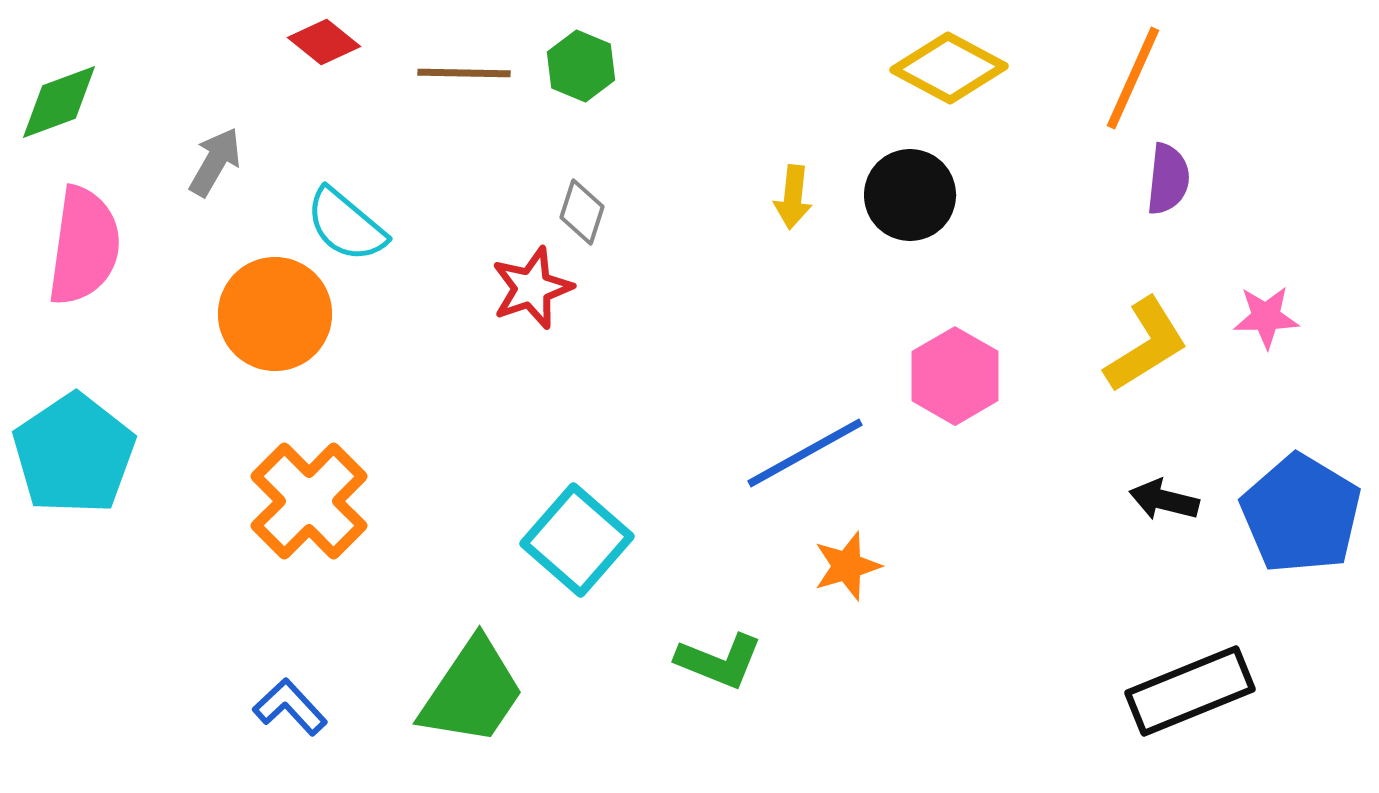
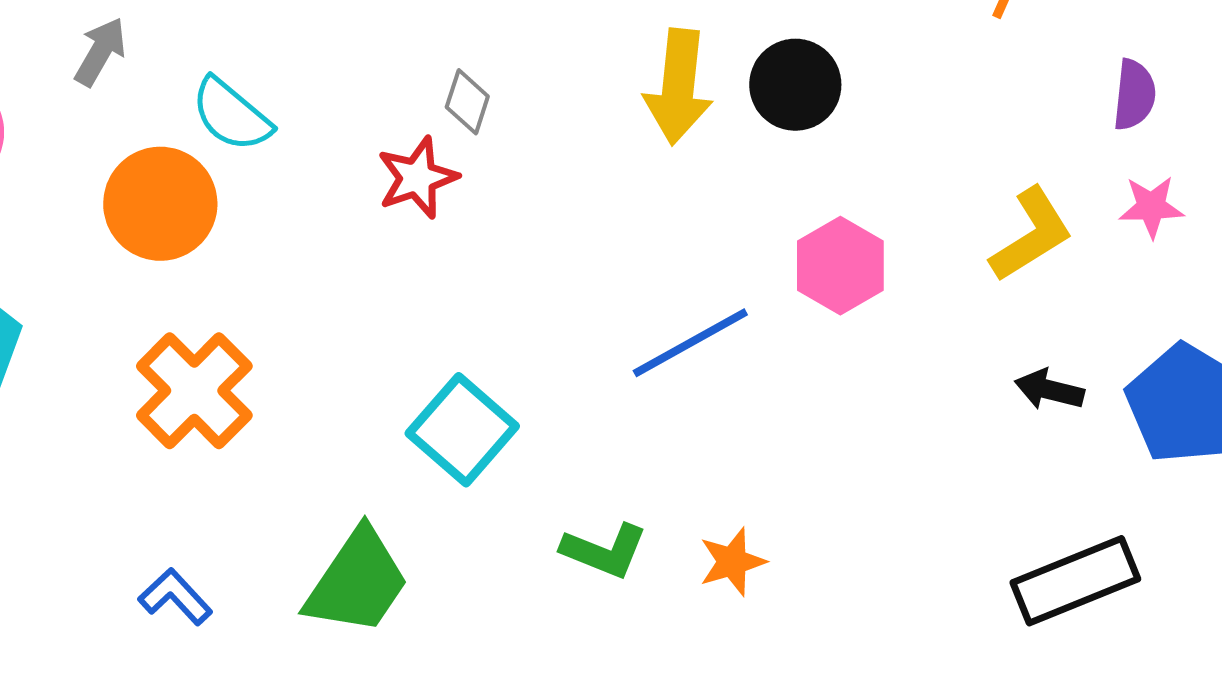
purple semicircle: (1168, 179) -> (1134, 95), moved
yellow arrow: (793, 197) -> (678, 87), size x1.8
orange star: (847, 566) -> (732, 562), moved

